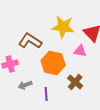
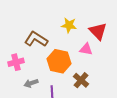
yellow star: (63, 27) -> (69, 25), size x0.7

